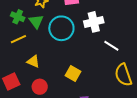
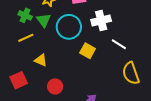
yellow square: (73, 73) -> (88, 51), moved
red circle: (40, 87) -> (55, 86), moved

